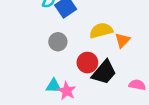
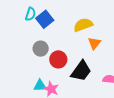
yellow semicircle: (101, 30) -> (83, 25), moved
red circle: (87, 63) -> (58, 59), moved

